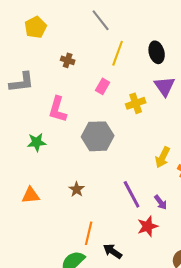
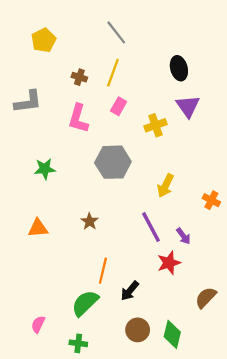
yellow line: (118, 53) -> (113, 73), moved
pink L-shape: (58, 109) -> (78, 119), moved
yellow arrow: (163, 157) -> (166, 186), moved
black arrow: (113, 251) -> (130, 291), turned -84

